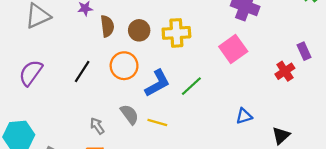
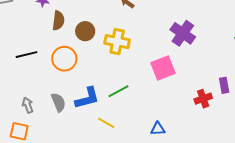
black line: (82, 72) -> (27, 55), turned 30
blue L-shape: (157, 83) -> (87, 98), moved
yellow line: (157, 122) -> (106, 123), moved

